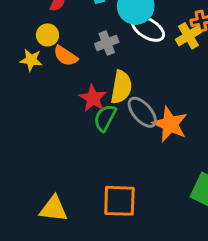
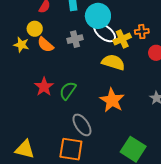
yellow cross: (188, 36) -> (122, 39), moved
yellow semicircle: (121, 87) -> (113, 62), moved, turned -90
red star: (93, 98) -> (44, 87), moved
gray ellipse: (142, 112) -> (82, 125), moved

